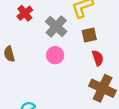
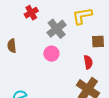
brown square: (89, 35) -> (98, 42), moved

